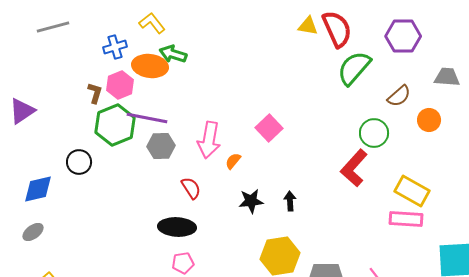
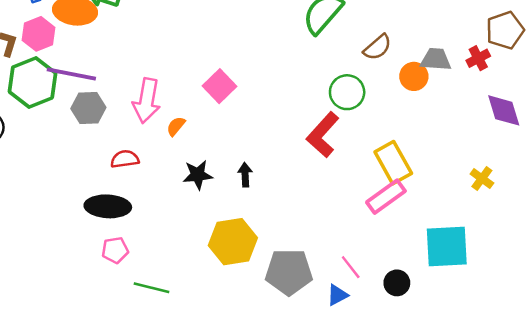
gray trapezoid: (447, 77) -> (436, 59), moved
red semicircle: (191, 188) -> (125, 159), turned -65
yellow rectangle: (412, 191) -> (393, 163), turned 32
pink rectangle: (406, 219) -> (386, 197), turned -40

